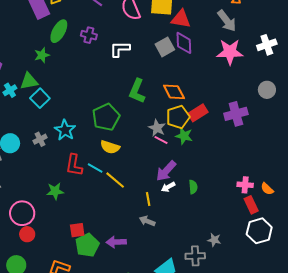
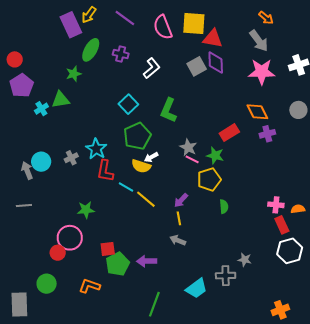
white L-shape: (120, 49) -> (152, 68), turned 140
orange diamond: (174, 92) -> (257, 112), moved
cyan square: (40, 98) -> (128, 104), moved
purple cross: (236, 114) -> (267, 134), size x0.7
yellow pentagon: (178, 117) -> (209, 179), moved
red L-shape: (74, 165) -> (105, 171), moved
purple arrow: (166, 171) -> (181, 200), moved, size x0.7
white arrow: (168, 187) -> (151, 157), moved
orange semicircle: (267, 189) -> (298, 209), turned 128
pink circle: (22, 213) -> (70, 238), moved

